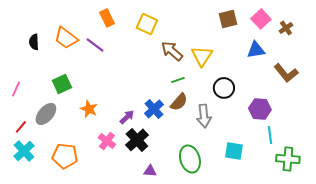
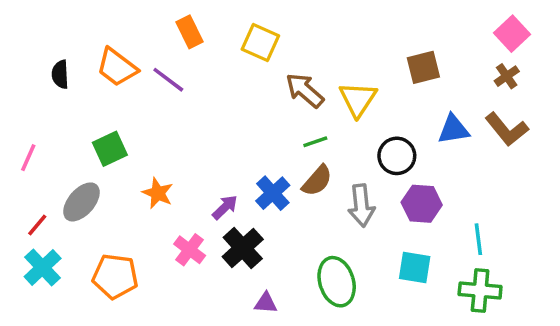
brown square: (228, 19) -> (423, 67), moved
pink square: (261, 19) -> (512, 34), moved
brown cross: (286, 28) -> (507, 76), moved
blue triangle: (256, 50) -> (454, 129), moved
purple hexagon: (260, 109) -> (422, 204), moved
green cross: (288, 159) -> (480, 291), moved

